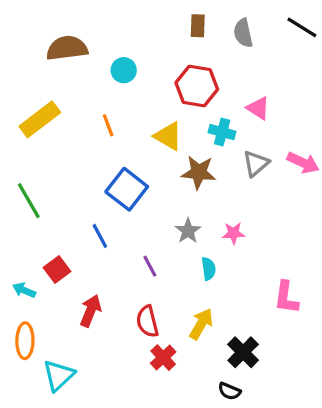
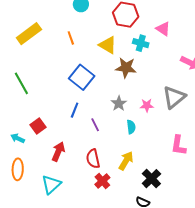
gray triangle: (256, 163) -> (174, 97), moved, size x1.4
blue line: (100, 236) -> (75, 110), moved, turned 49
cyan triangle: (59, 375) -> (51, 184), moved

